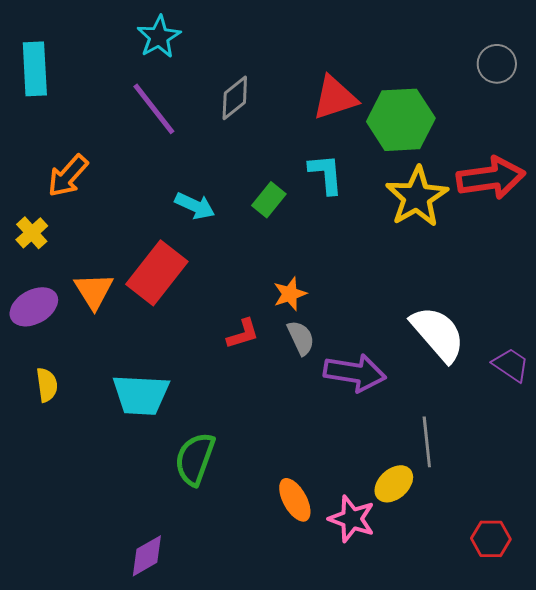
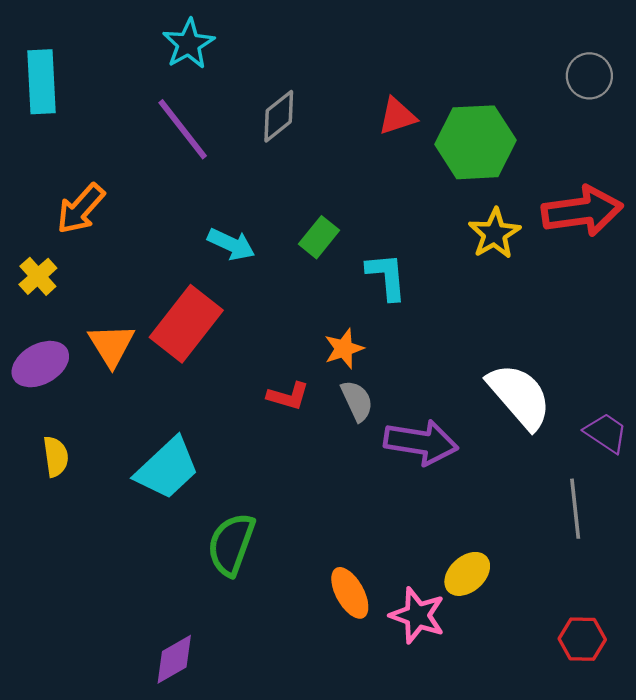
red triangle: (335, 98) -> (397, 116), size x0.7
cyan L-shape: (326, 174) -> (387, 276), moved
yellow star: (417, 197) -> (494, 234), size x0.7
red L-shape: (243, 334) -> (288, 396), turned 33
cyan trapezoid: (141, 395) -> (167, 468), turned -46
gray line: (427, 442) -> (575, 509), moved

